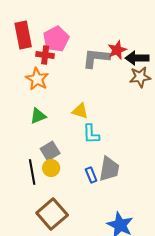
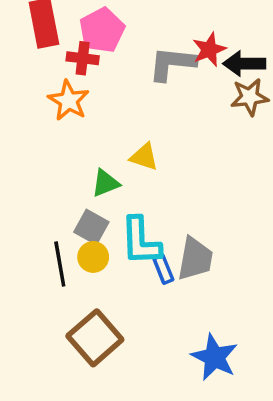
green triangle: (38, 116) -> (105, 183), moved
cyan L-shape: (91, 134) -> (141, 241), moved, size x1.4
gray square: (50, 151) -> (91, 227), turned -30

